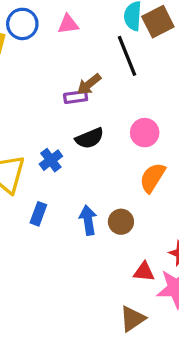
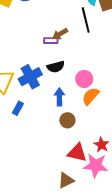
pink circle: (145, 133) -> (84, 79), moved
blue cross: (51, 160) -> (30, 77), size x1.6
blue arrow: (88, 220) -> (59, 97), moved
red triangle: (144, 272) -> (77, 153), size x1.5

